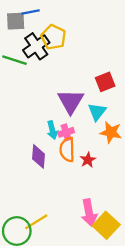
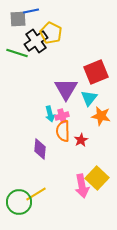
red square: (105, 82) -> (96, 72), size x1.4
purple diamond: (39, 156) -> (40, 149), moved
yellow square: (106, 225) -> (97, 178), moved

